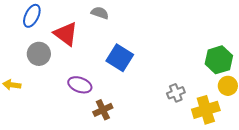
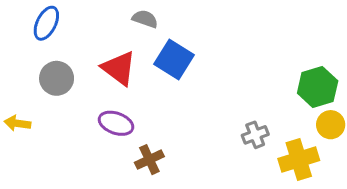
red triangle: (66, 34) -> (119, 68), moved
blue square: (120, 58) -> (174, 59), moved

